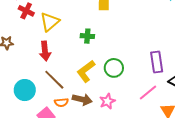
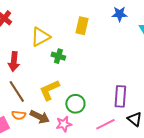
yellow triangle: (50, 22) -> (40, 37), moved
green circle: (114, 68) -> (75, 104), moved

